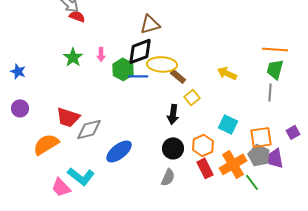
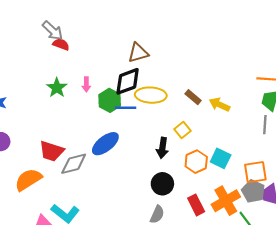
brown rectangle: (178, 76) -> (193, 97), moved
orange hexagon: (203, 145) -> (196, 162), moved
blue ellipse: (119, 151) -> (105, 144), moved

